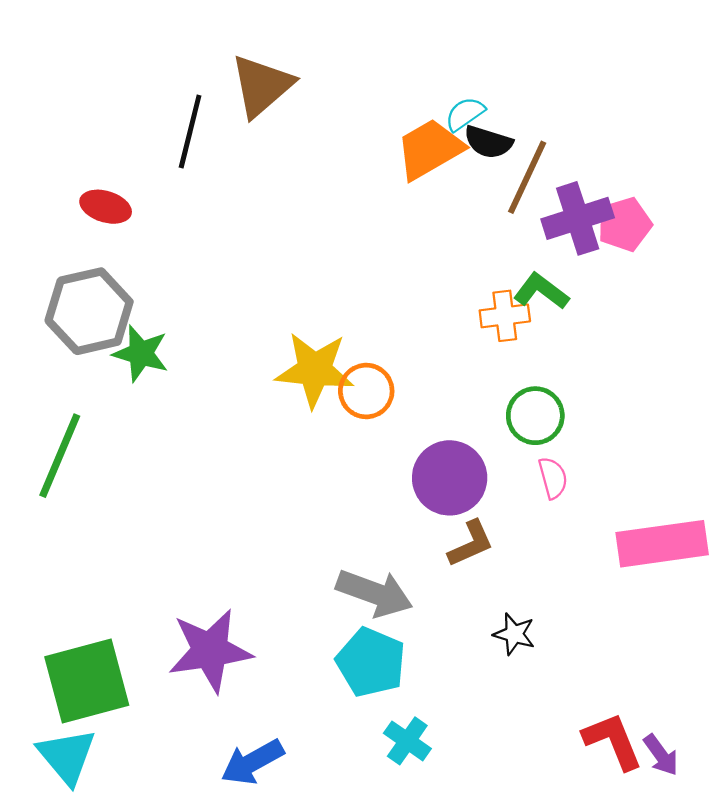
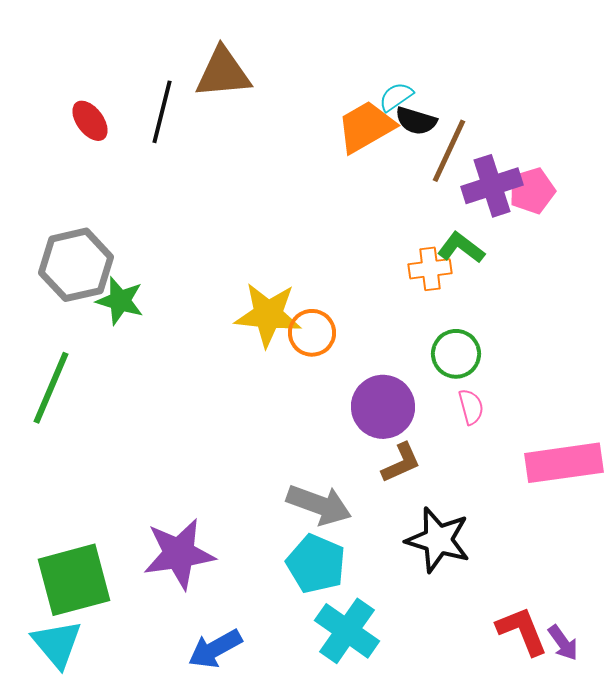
brown triangle: (262, 86) -> (223, 73), turned 36
red ellipse: (106, 207) -> (90, 121), moved, turned 36
black star: (514, 634) -> (438, 540), size x1.8
cyan cross: (407, 741) -> (347, 631), size x1.6

